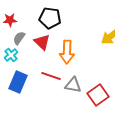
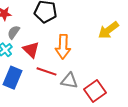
red triangle: (42, 42) -> (31, 50), moved

